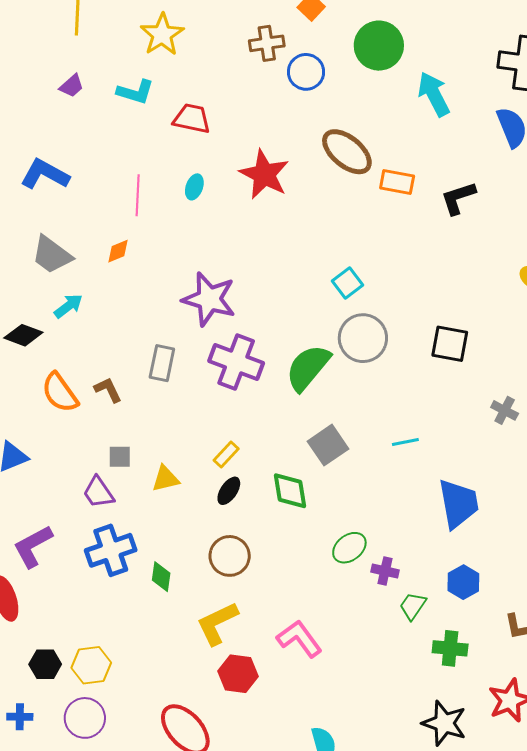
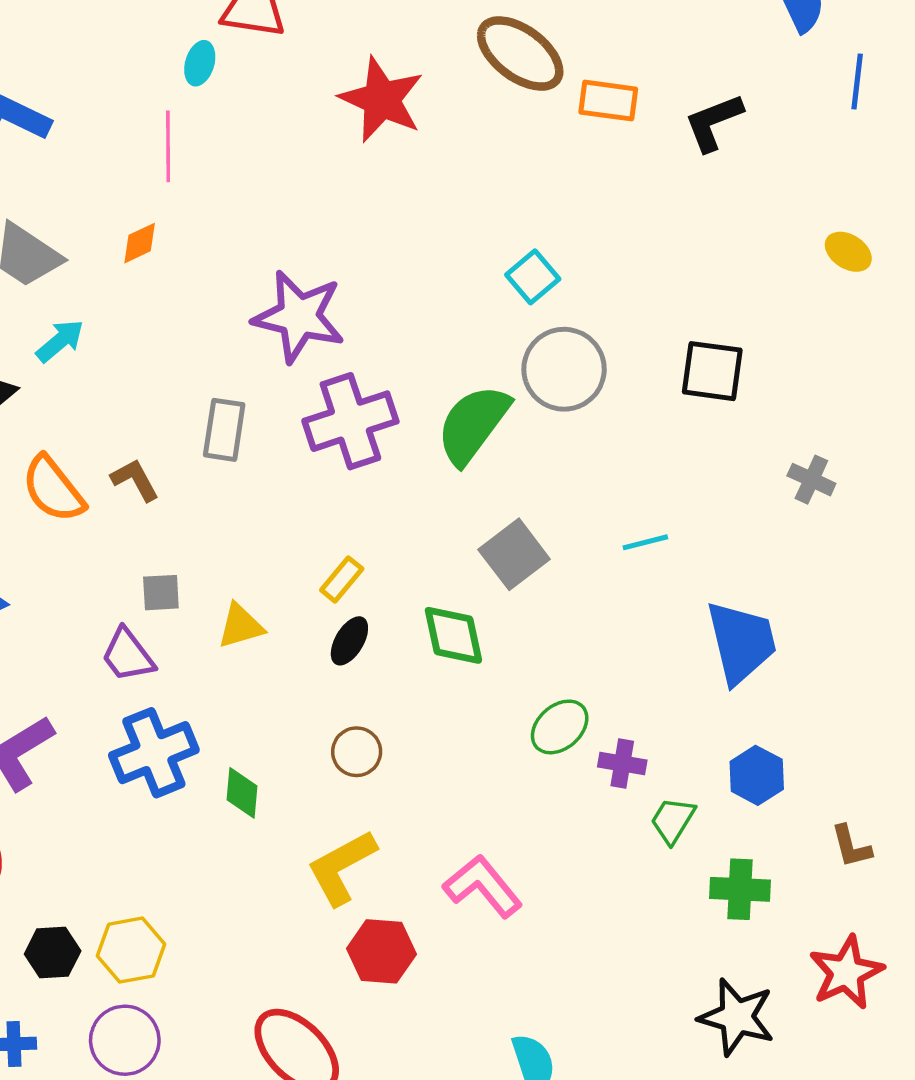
cyan ellipse: (194, 187) -> (200, 63), moved
purple cross: (236, 362) -> (350, 421), turned -36
brown circle: (230, 556) -> (357, 752), size x0.7

